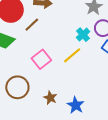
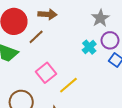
yellow line: (72, 55) -> (68, 85), moved

